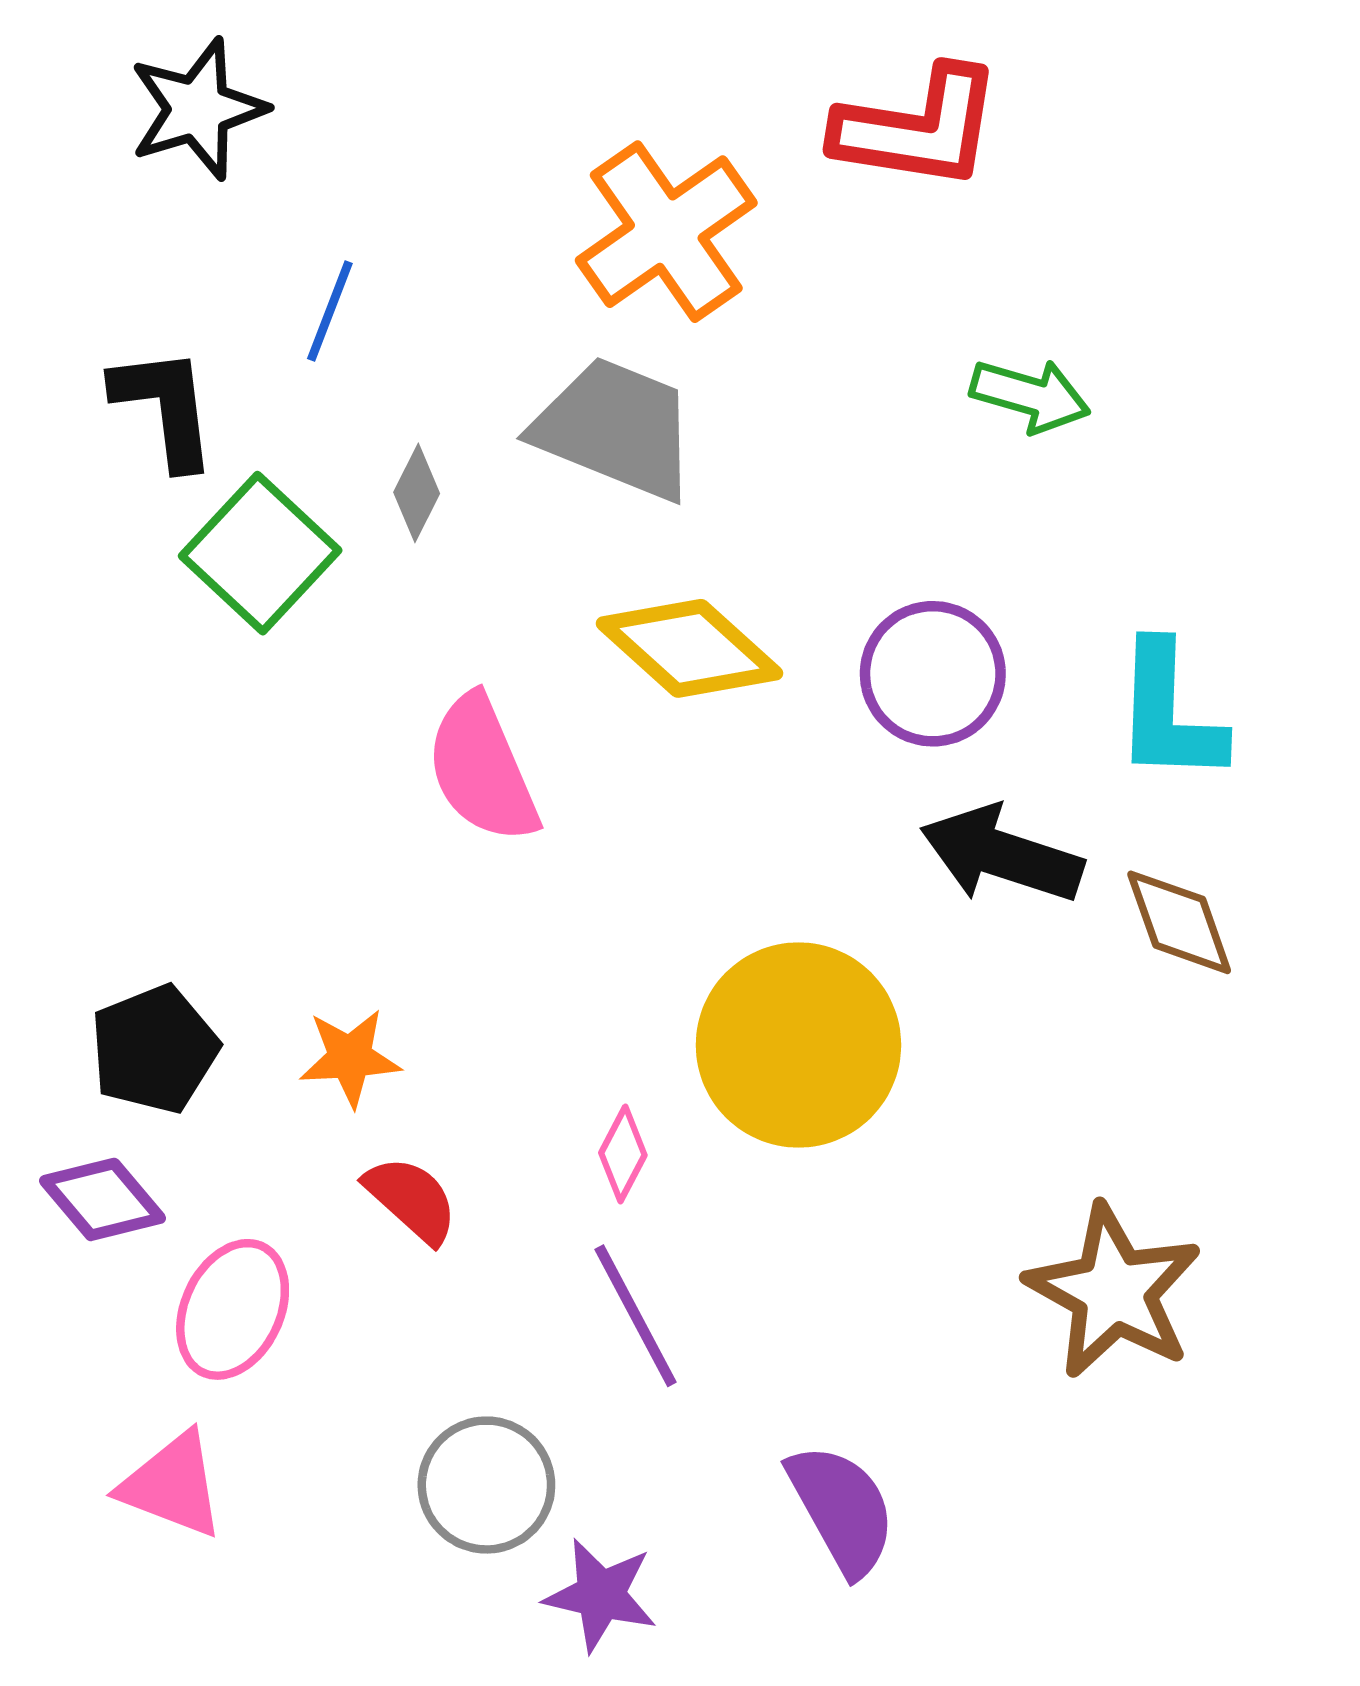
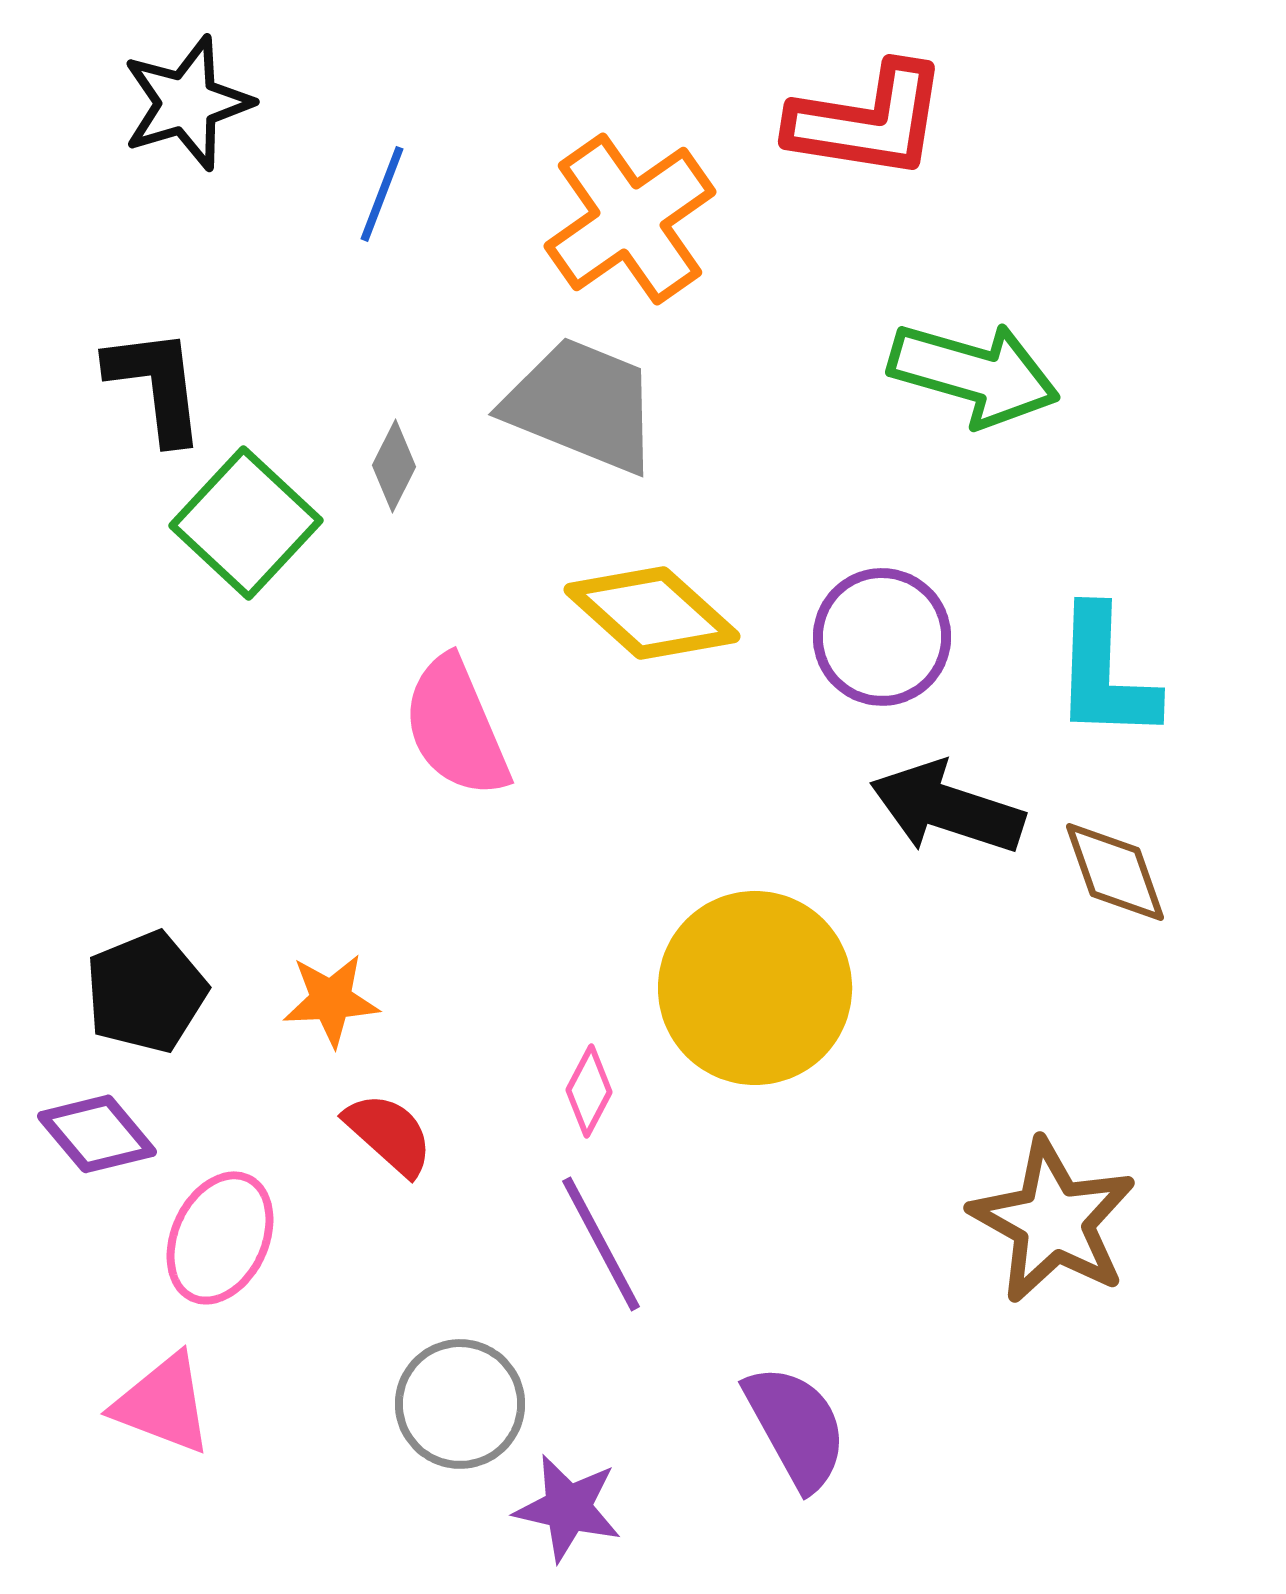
blue line: (330, 311) -> (382, 194), moved
green arrow: (1030, 396) -> (974, 374), size x1.5

